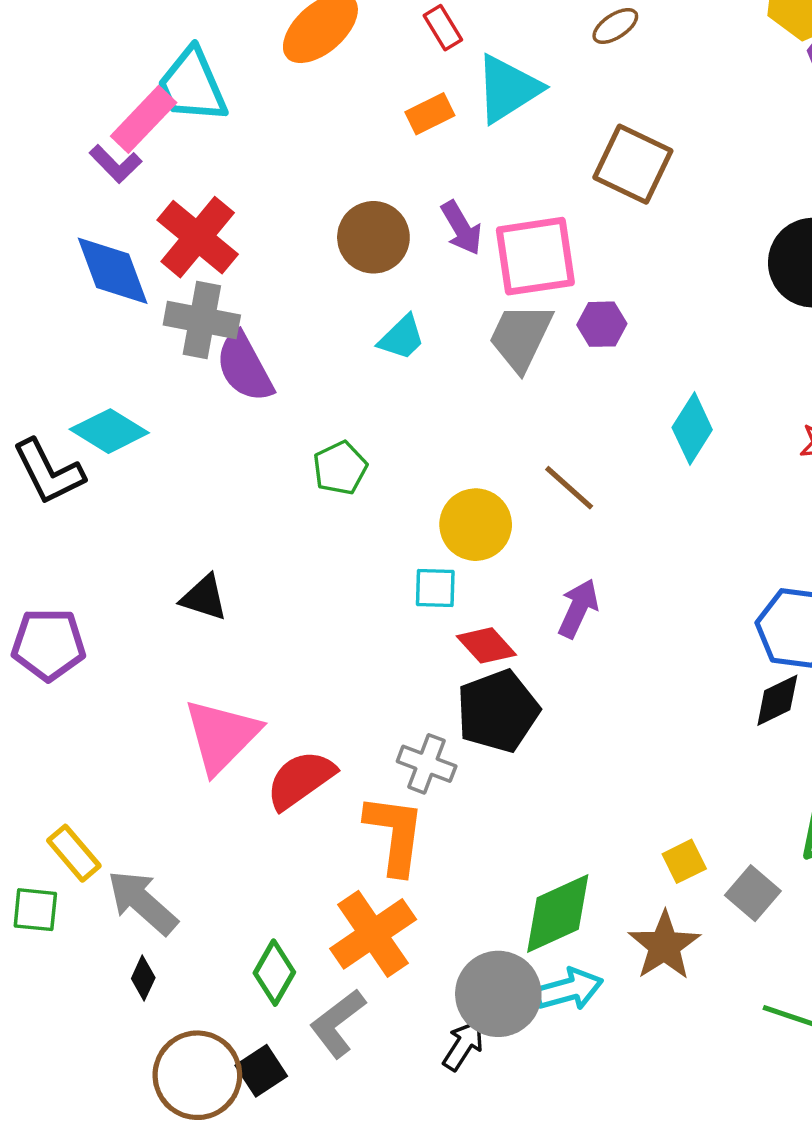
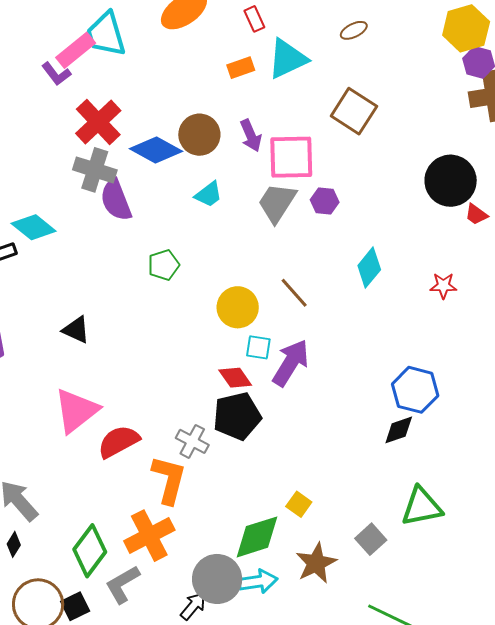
blue diamond: (113, 271) -> (156, 150), moved, turned -48
cyan square: (435, 588) -> (258, 347), moved
purple arrow: (578, 608) -> (291, 363), size x1.4
yellow square: (684, 861) -> (299, 504), moved, turned -35
green diamond: (274, 973) -> (90, 551), size x1.4

